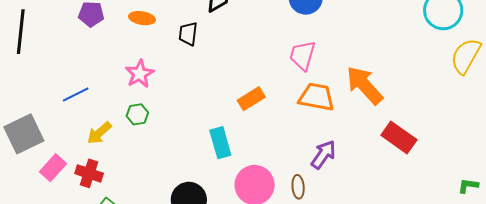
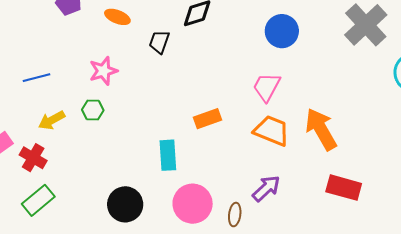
red rectangle: (399, 138) -> (344, 188), turned -32

